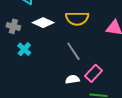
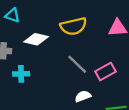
cyan cross: (24, 49) -> (21, 74), turned -32
pink rectangle: (93, 73) -> (106, 72), moved, turned 30

